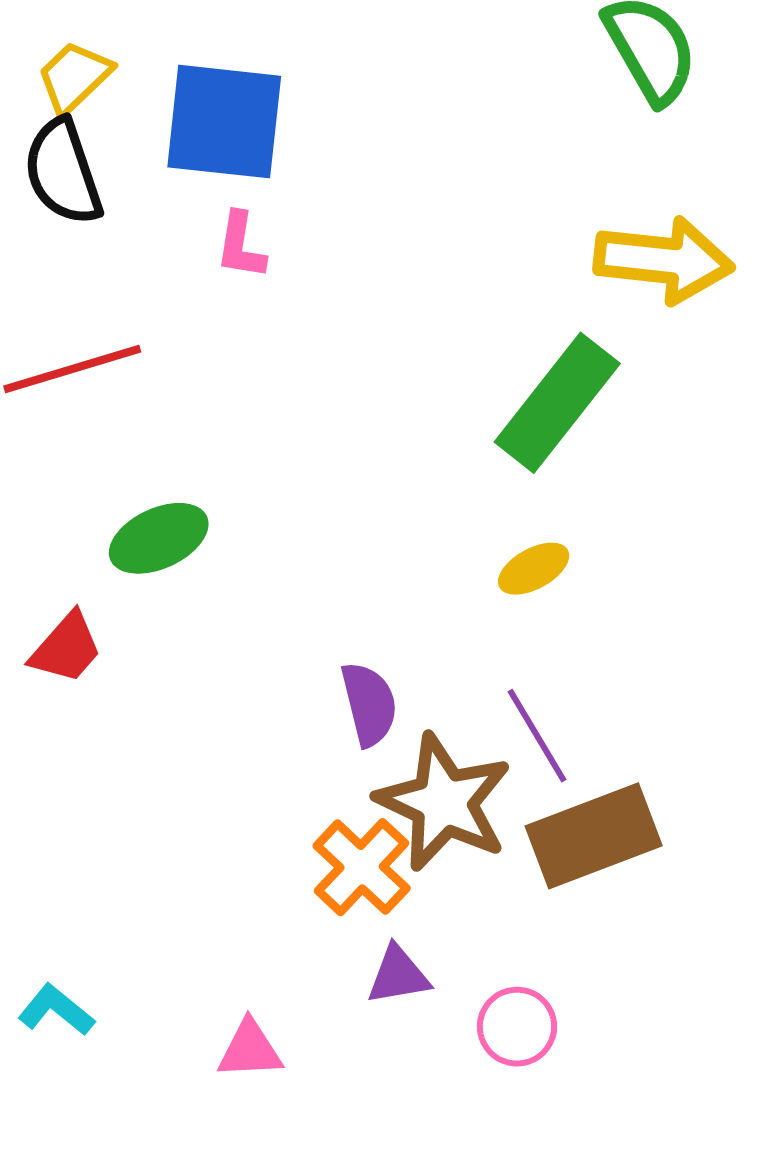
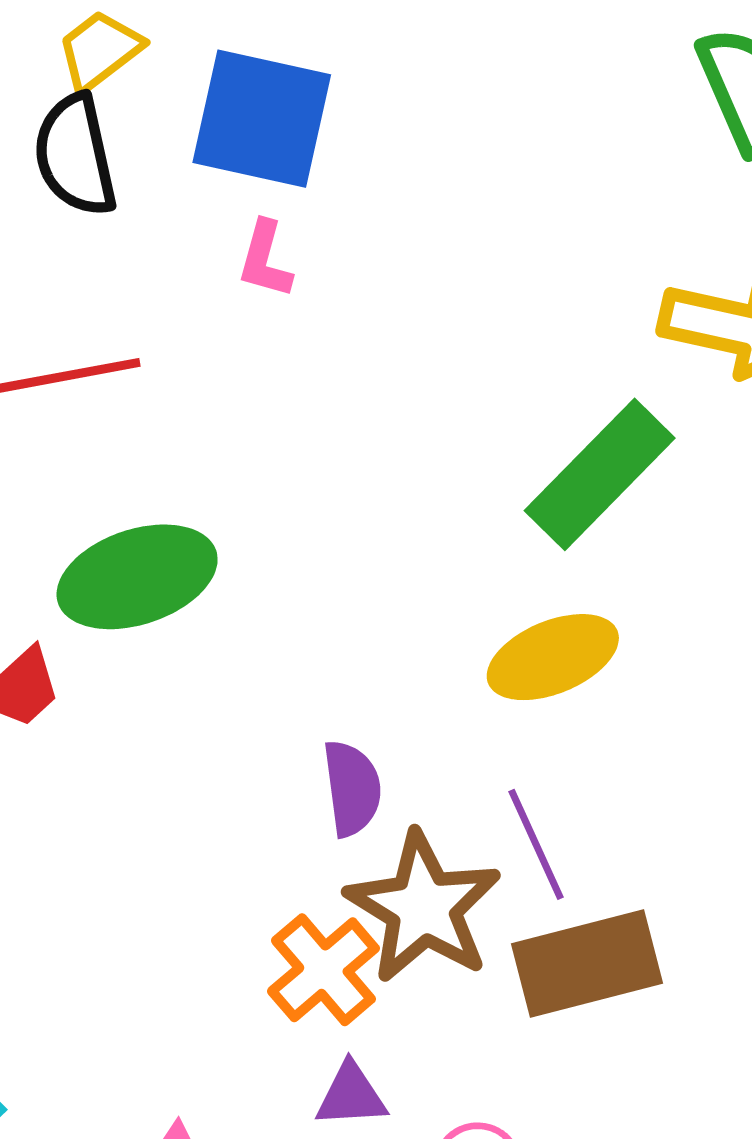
green ellipse: (159, 538) -> (137, 577), size x1.4
yellow ellipse: (534, 569) -> (553, 657), size x1.6

